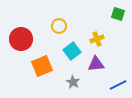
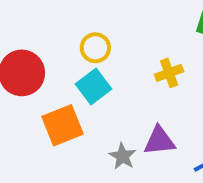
cyan square: (72, 51) -> (93, 87), moved
purple triangle: (96, 64) -> (159, 141), moved

